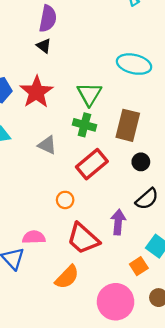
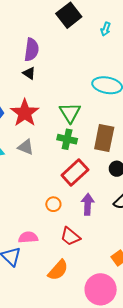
gray triangle: (47, 145) -> (26, 147), moved
purple arrow: (118, 222) -> (88, 204), moved
red trapezoid: (83, 238) -> (70, 236), size x0.7

